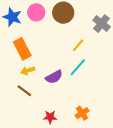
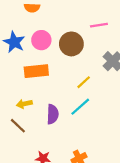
orange rectangle: (22, 49) -> (36, 71), moved, turned -75
purple semicircle: (54, 77) -> (53, 114), turned -66

